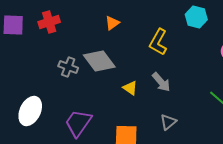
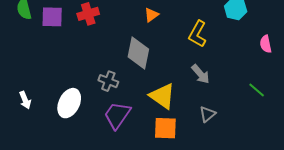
gray diamond: (99, 61) -> (138, 53), turned 48
gray cross: (68, 67) -> (108, 81), moved
yellow triangle: (130, 88) -> (162, 96), moved, size x1.8

